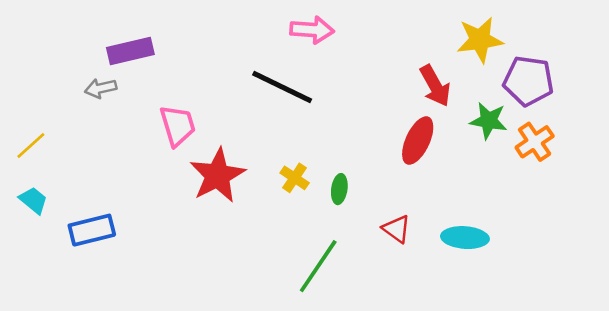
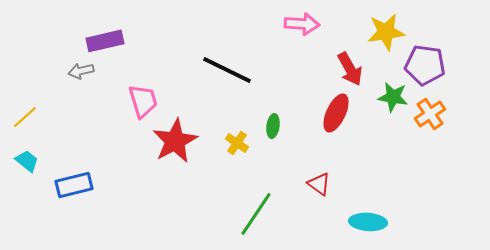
pink arrow: (312, 30) -> (302, 24), moved
green ellipse: (339, 189) -> (273, 126), moved
cyan ellipse: (465, 238) -> (368, 222), moved

